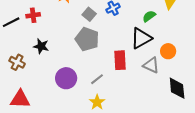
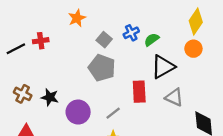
green semicircle: (149, 16) -> (152, 40), moved
black star: (41, 46) -> (50, 97), moved
orange circle: (168, 51) -> (193, 49), moved

